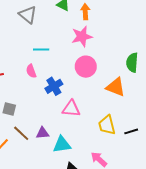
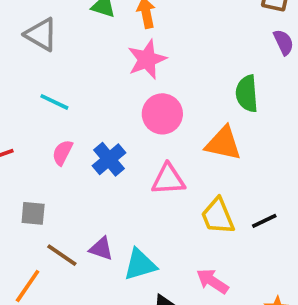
cyan line: (41, 50) -> (54, 102), moved, turned 35
pink semicircle: (31, 71) -> (62, 153), moved, turned 56
pink triangle: (71, 109) -> (168, 179), moved
purple triangle: (43, 133) -> (101, 249), turned 32

